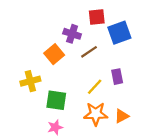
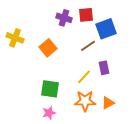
purple cross: (72, 34) -> (64, 18), moved
brown line: (89, 52) -> (88, 46), moved
yellow cross: (30, 81) -> (15, 38), moved, turned 36

